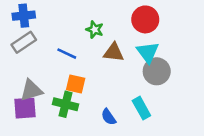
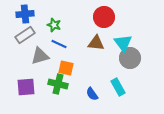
red circle: (145, 19) -> (104, 17), moved
green star: (95, 30) -> (54, 25), moved
gray triangle: (31, 90) -> (40, 56), moved

